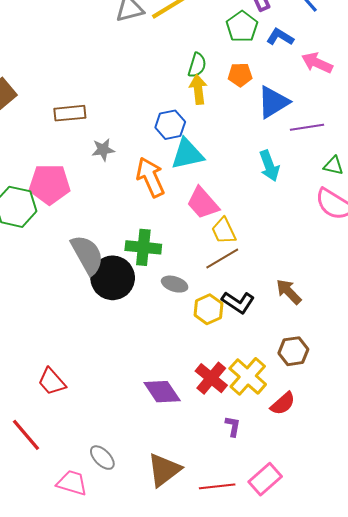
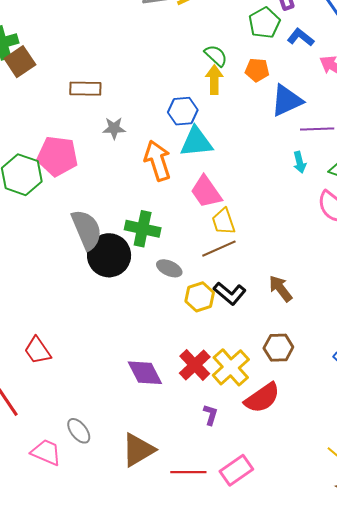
green semicircle: (197, 65) -> (216, 56), turned -70
cyan arrow: (269, 166) -> (300, 162), moved, size x0.7
red semicircle: (283, 404) -> (262, 398), size x1.4

